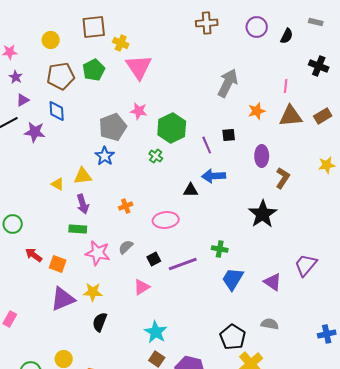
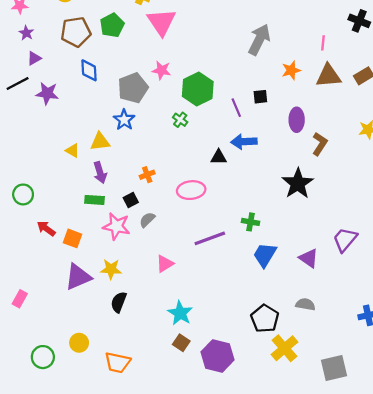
blue diamond: (57, 111) -> (89, 70), moved
black square: (154, 259) -> (131, 200), moved

